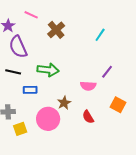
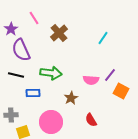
pink line: (31, 15) -> (34, 18), turned 32
pink semicircle: (88, 86) -> (91, 80), moved
brown star: (64, 103) -> (71, 98), moved
orange square: (118, 105) -> (121, 91), moved

